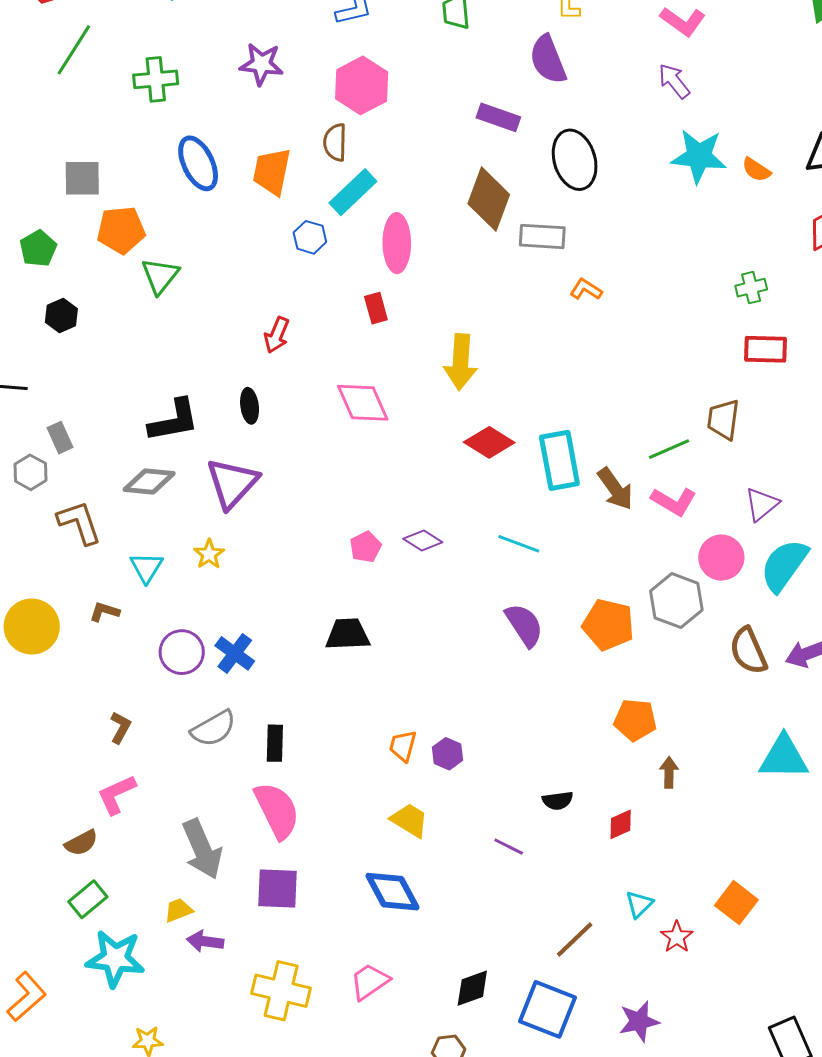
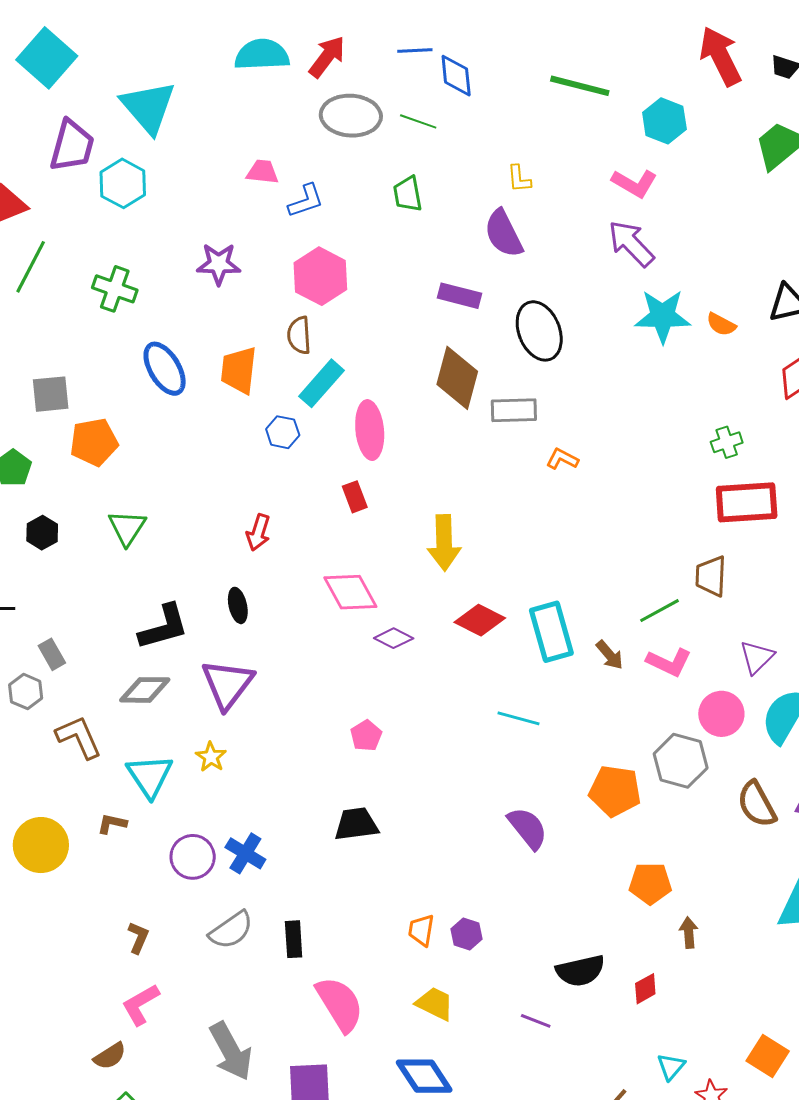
green cross: (156, 79) -> (115, 289), turned 30
purple arrow: (674, 81) -> (631, 244), size x1.4
green triangle: (160, 276) -> (127, 528), moved
red rectangle: (765, 349) -> (747, 502), size x1.4
brown arrow: (615, 489) -> (610, 655), size x0.7
purple diamond: (423, 540) -> (394, 638), moved
cyan triangle: (146, 567) -> (150, 776), size x1.4
purple semicircle: (524, 625) -> (528, 828), moved
black semicircle: (558, 801) -> (580, 971), size x1.6
pink semicircle: (277, 810) -> (340, 1004), moved

